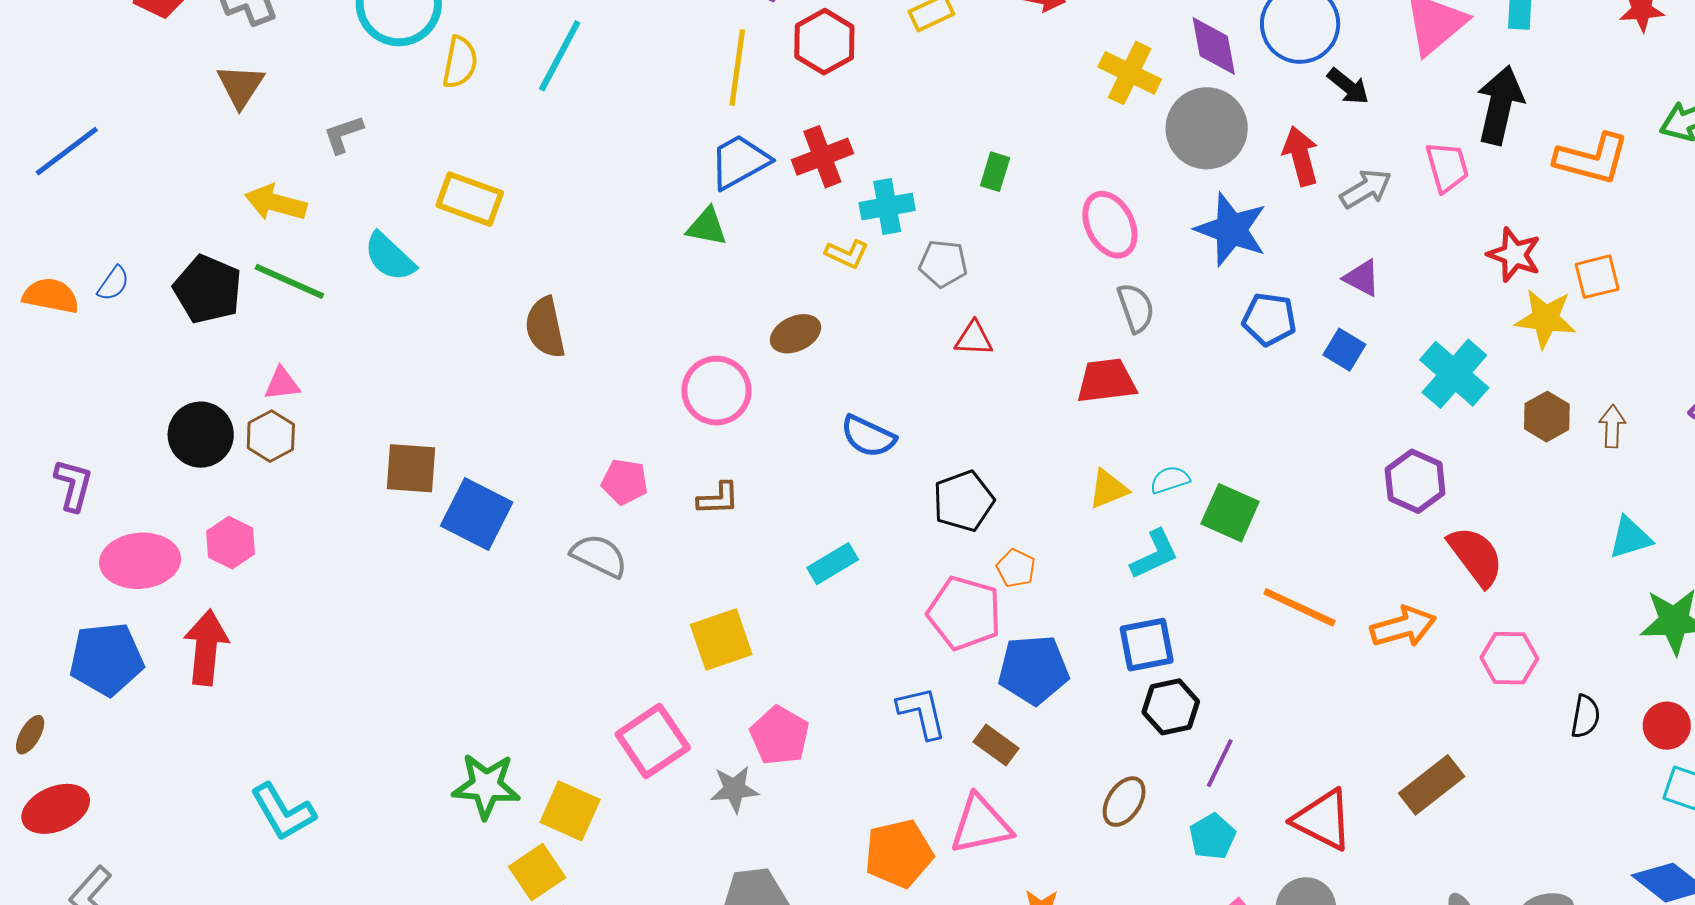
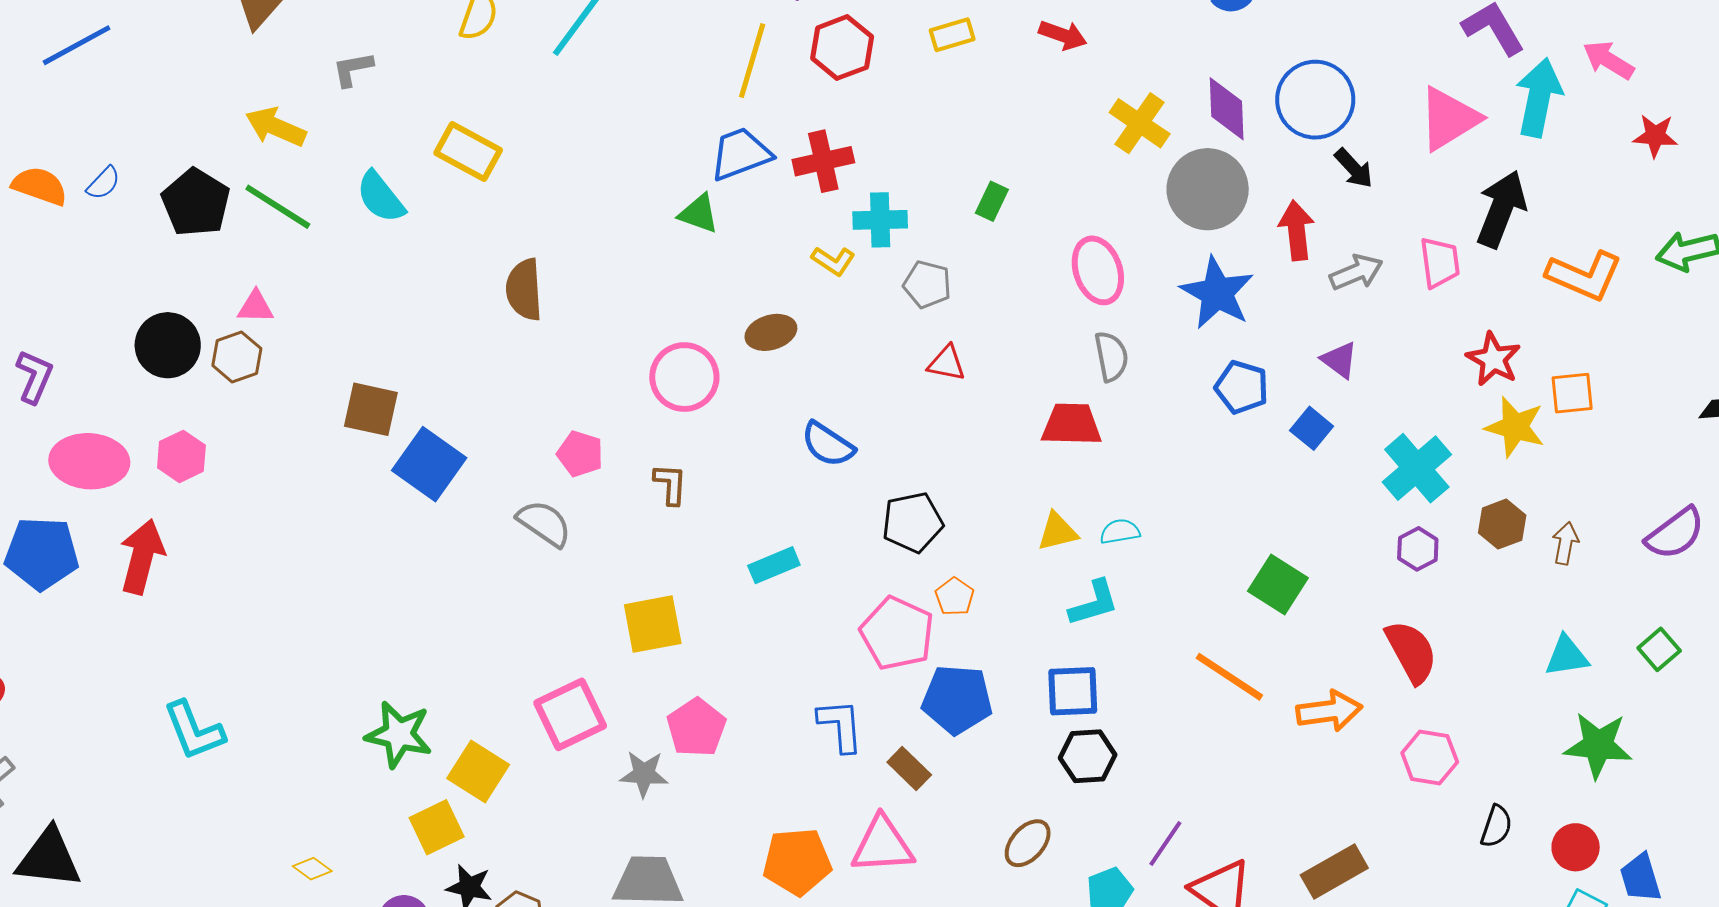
purple hexagon: (1415, 481) -> (1418, 549), moved, size x0.7
brown L-shape: (718, 499) -> (670, 484), turned -93
green square: (1230, 513) -> (1278, 584), moved
purple line: (1220, 763) -> (1165, 844), moved

